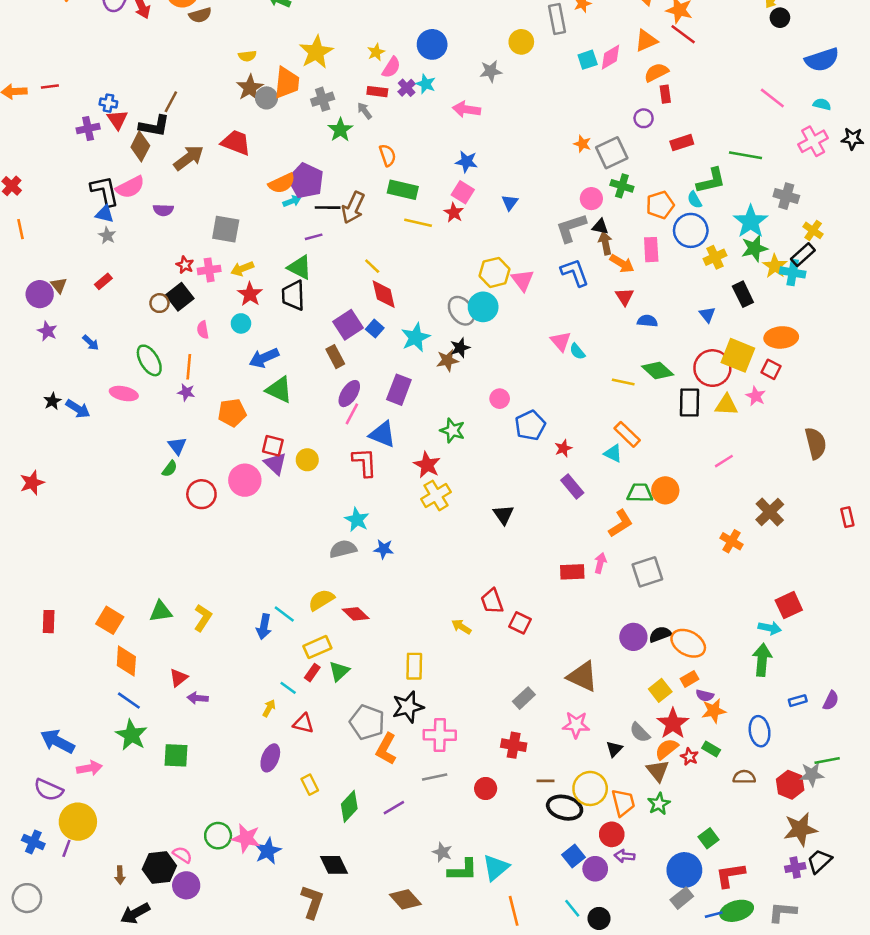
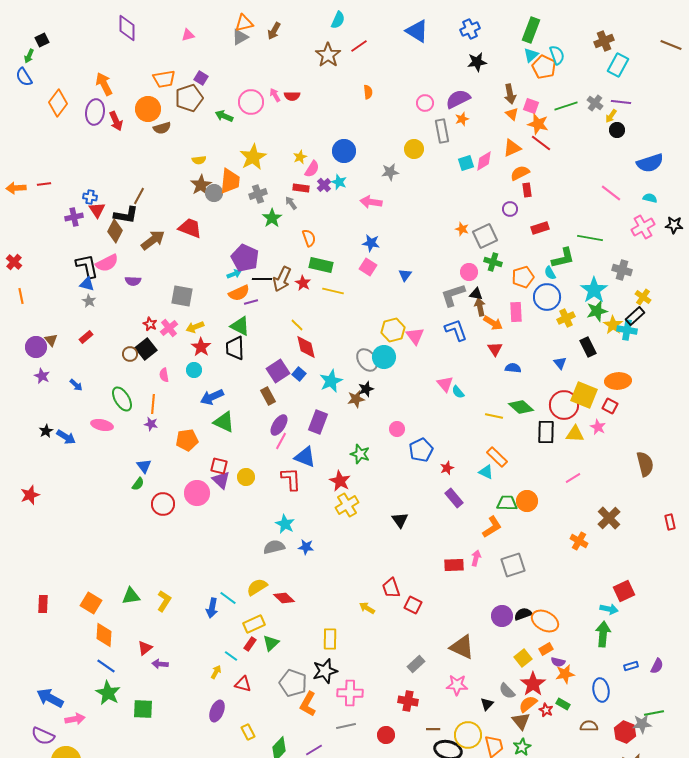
orange semicircle: (282, 183) -> (239, 293), moved
red star: (454, 213) -> (303, 283), moved
pink cross: (209, 270) -> (169, 328), turned -30

